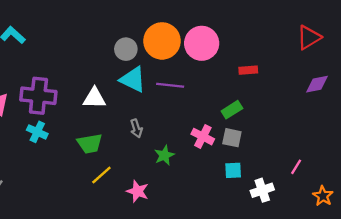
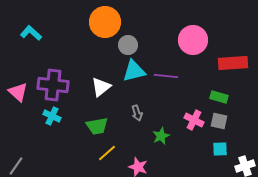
orange circle: (162, 41) -> (105, 22), moved
red rectangle: (248, 70) -> (233, 63), size x1.8
cyan triangle: (133, 79) -> (134, 71), turned -40
white triangle: (94, 98) -> (101, 87), turned -40
green rectangle: (232, 110) -> (219, 97), turned 48

